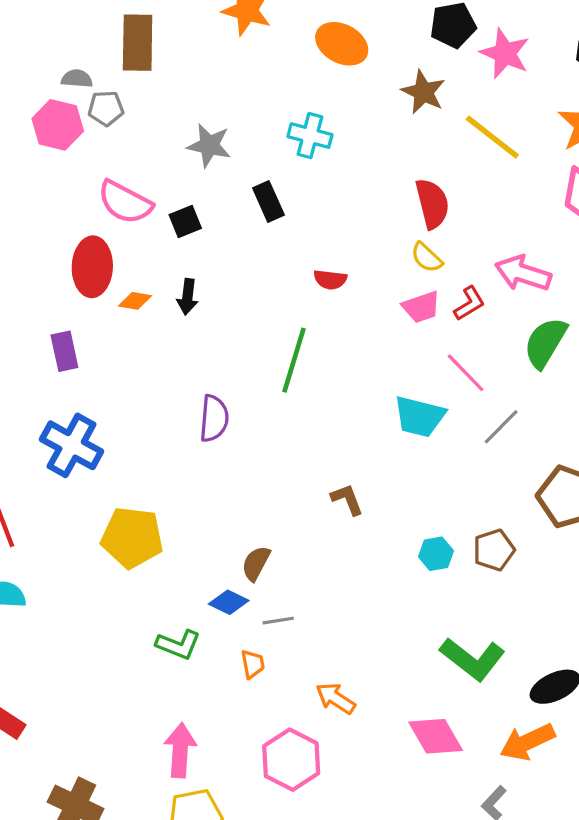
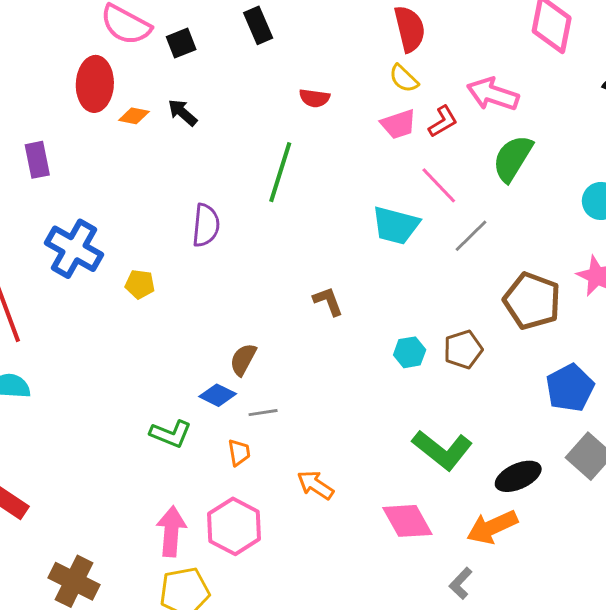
black arrow: (187, 297) -> (182, 112), turned 124
purple rectangle: (64, 351) -> (37, 160), moved
yellow pentagon: (132, 537) -> (140, 284), moved, size x0.5
pink hexagon: (291, 760) -> (234, 526), moved

